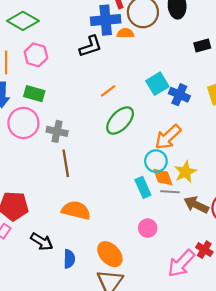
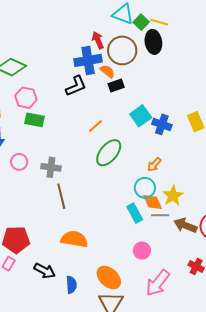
orange semicircle: (125, 33) -> (107, 71), turned 42
black rectangle: (202, 45) -> (116, 85), moved
green rectangle: (34, 94) -> (34, 120), moved
pink circle: (23, 123) -> (19, 162), size x0.6
orange arrow: (168, 137) -> (154, 165), size x0.6
pink arrow: (181, 263) -> (158, 283), moved

